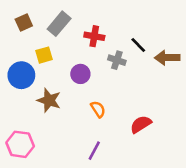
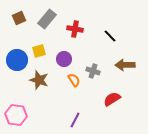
yellow square: (44, 55) -> (39, 51), moved
brown arrow: (167, 58) -> (125, 65), moved
gray cross: (117, 60) -> (93, 71), moved
orange semicircle: (98, 109) -> (74, 80), moved

